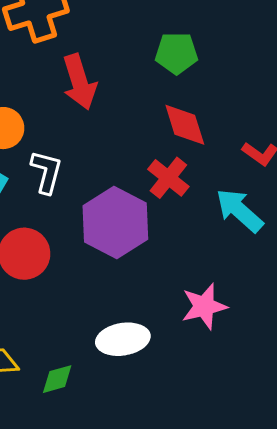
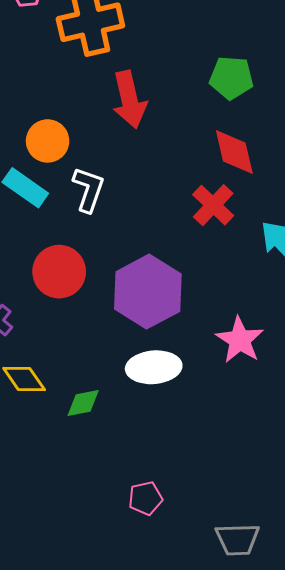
purple hexagon: (115, 222) -> (148, 292), moved
pink star: (204, 306) -> (240, 340), turned -30

